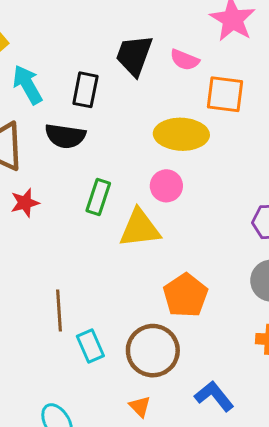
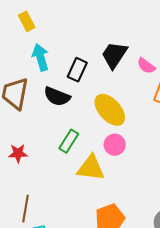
yellow ellipse: (181, 134) -> (110, 110), moved, turned 32
red star: (25, 203) -> (18, 153), moved

